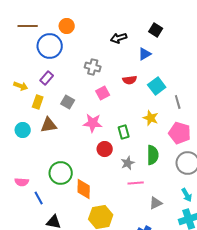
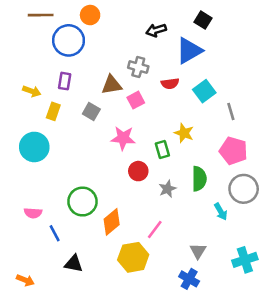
blue triangle: (145, 54) -> (189, 51), size x1.6
gray cross: (93, 67) -> (138, 67), moved
purple rectangle: (47, 78) -> (65, 81), turned -32
yellow star: (151, 118) -> (184, 133), moved
brown triangle: (49, 125) -> (112, 85), moved
cyan circle: (23, 130) -> (34, 147), size x1.5
pink line: (136, 183) -> (155, 229), moved, turned -49
orange diamond: (84, 189) -> (112, 222), turned 50
cyan arrow: (187, 195) -> (221, 212), moved
gray triangle: (156, 203) -> (198, 251), moved, turned -32

